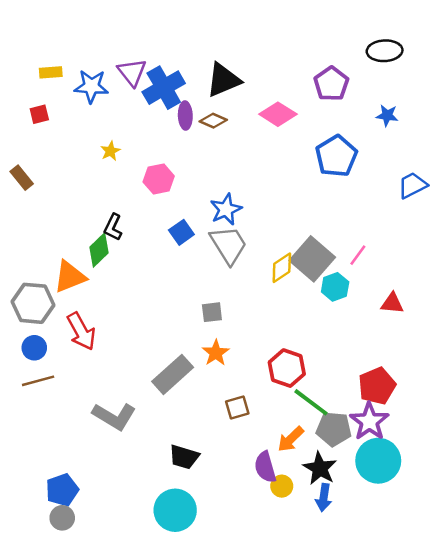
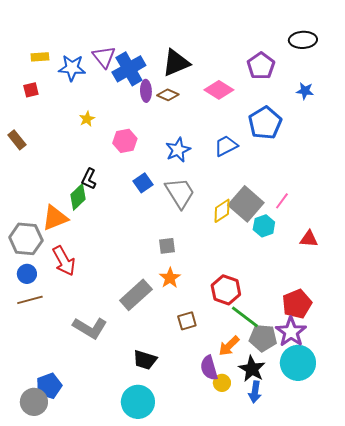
blue trapezoid: (412, 185) -> (226, 146), moved
blue star: (226, 209) -> (178, 150), moved
gray circle: (62, 518) -> (34, 402), moved, size x1.4

